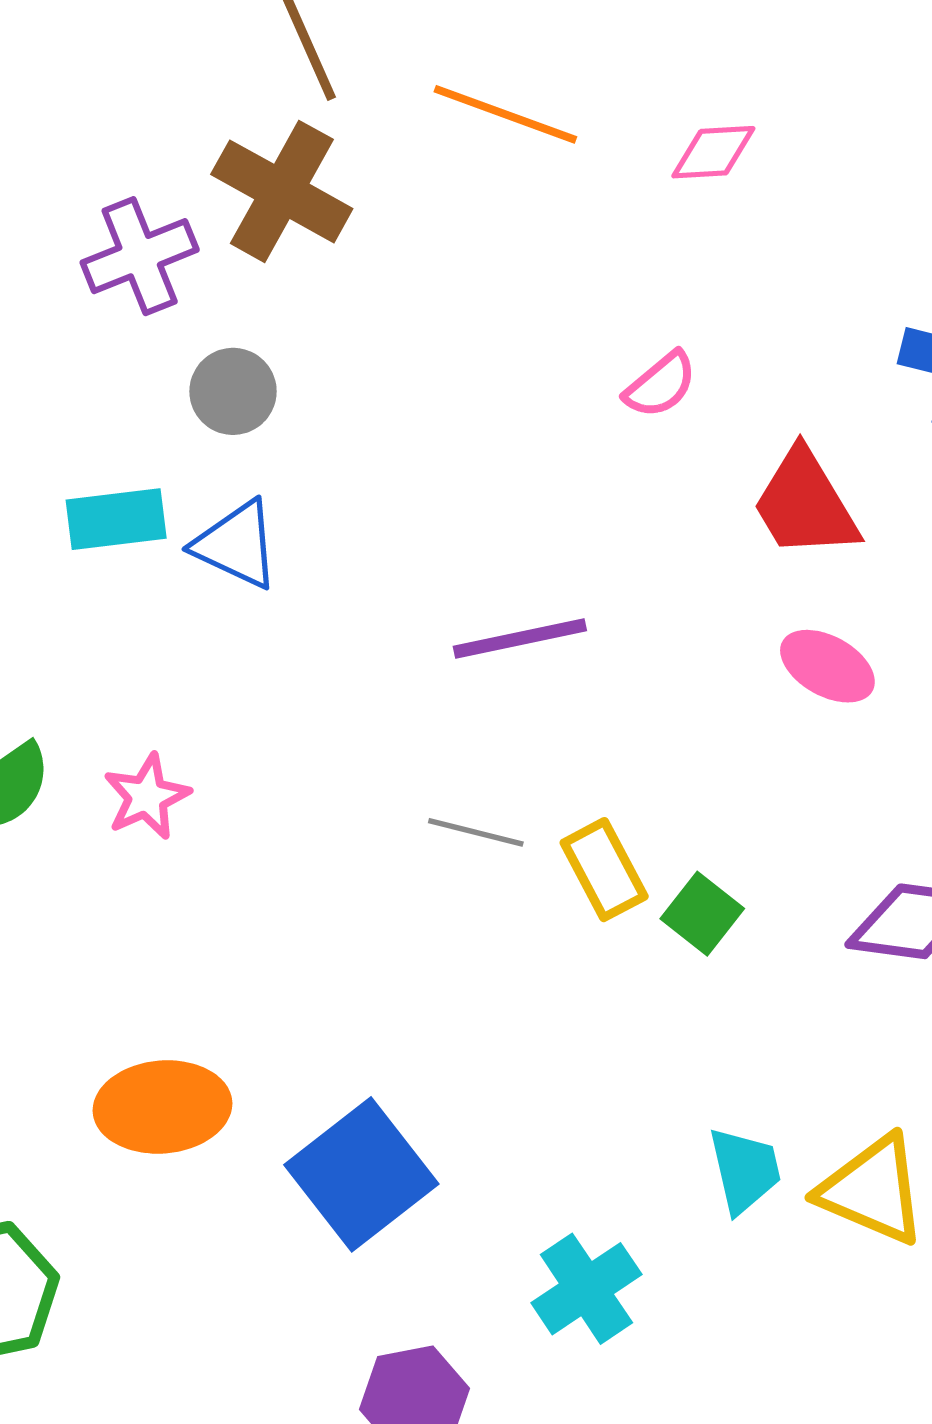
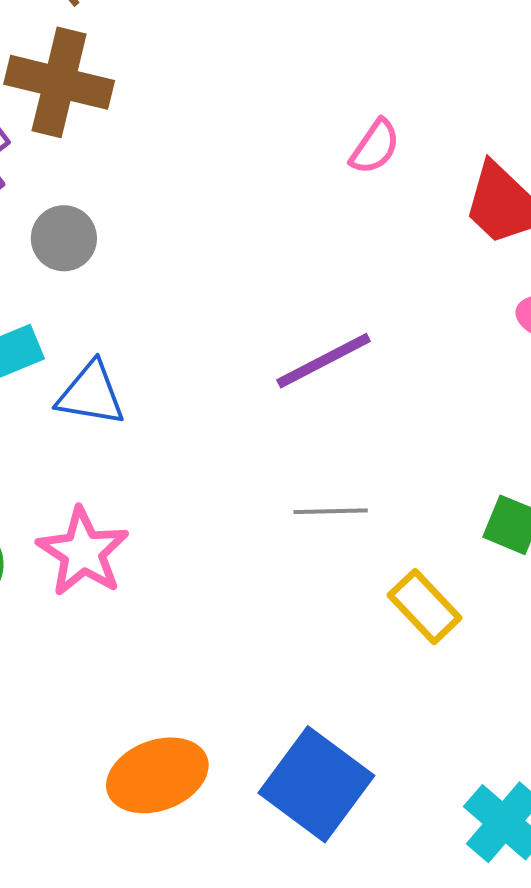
blue triangle: (237, 545) -> (91, 394), moved
pink star: (147, 797) -> (83, 552), size x1.4
yellow rectangle: (604, 870) -> (425, 607), moved

